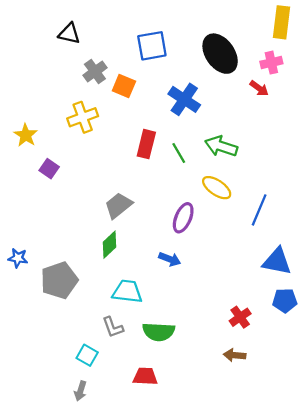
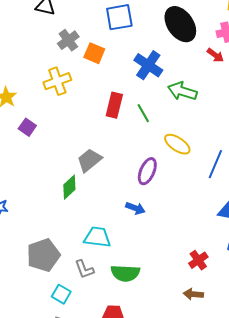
green arrow: (221, 146) -> (182, 91), moved
green diamond: (109, 245) -> (69, 187), moved
gray pentagon: (59, 280) -> (43, 255), moved

